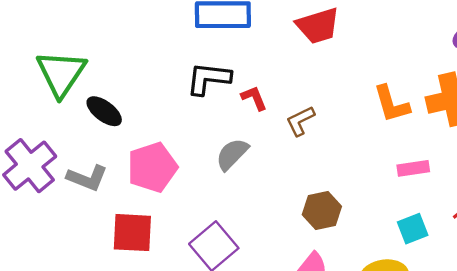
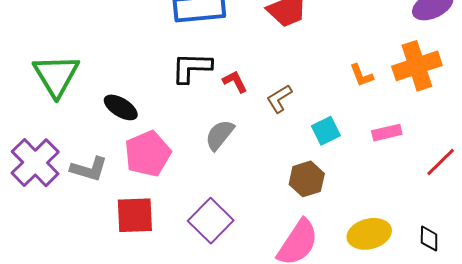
orange L-shape: (392, 104) -> (361, 75), size x0.7
black ellipse: (104, 111) -> (121, 107), moved
cyan square: (413, 229) -> (326, 131), moved

